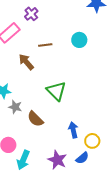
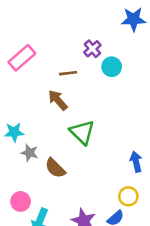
purple cross: (31, 14) -> (92, 49), moved
brown arrow: (26, 62) -> (58, 100), moved
blue arrow: (73, 130) -> (136, 162), moved

